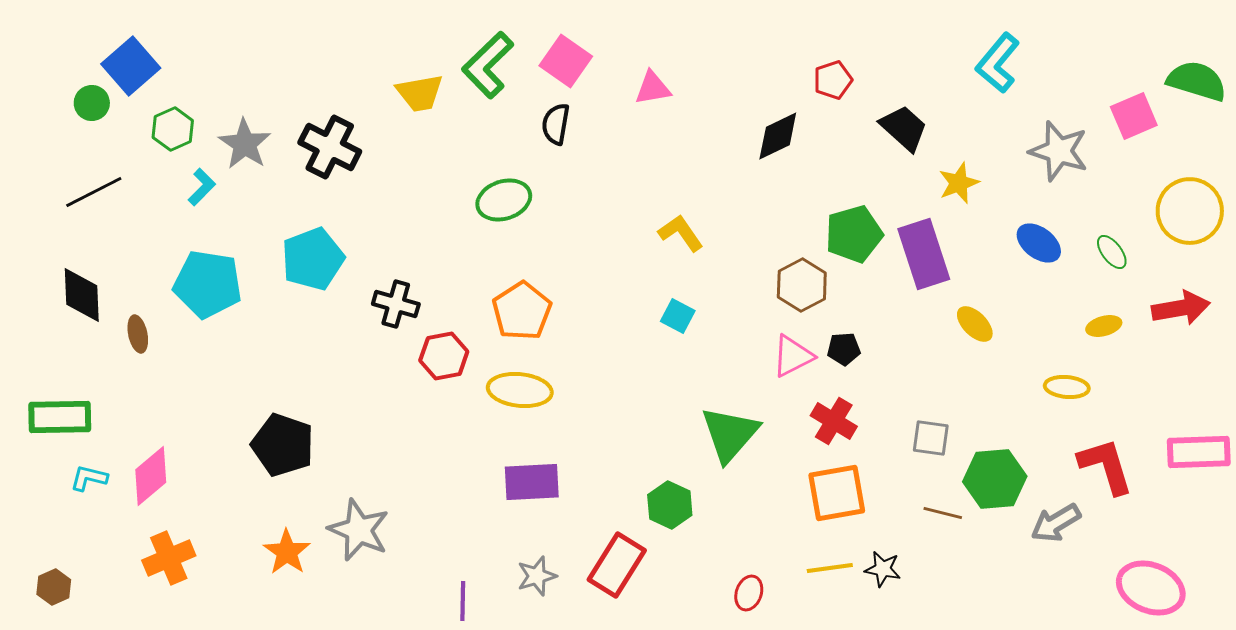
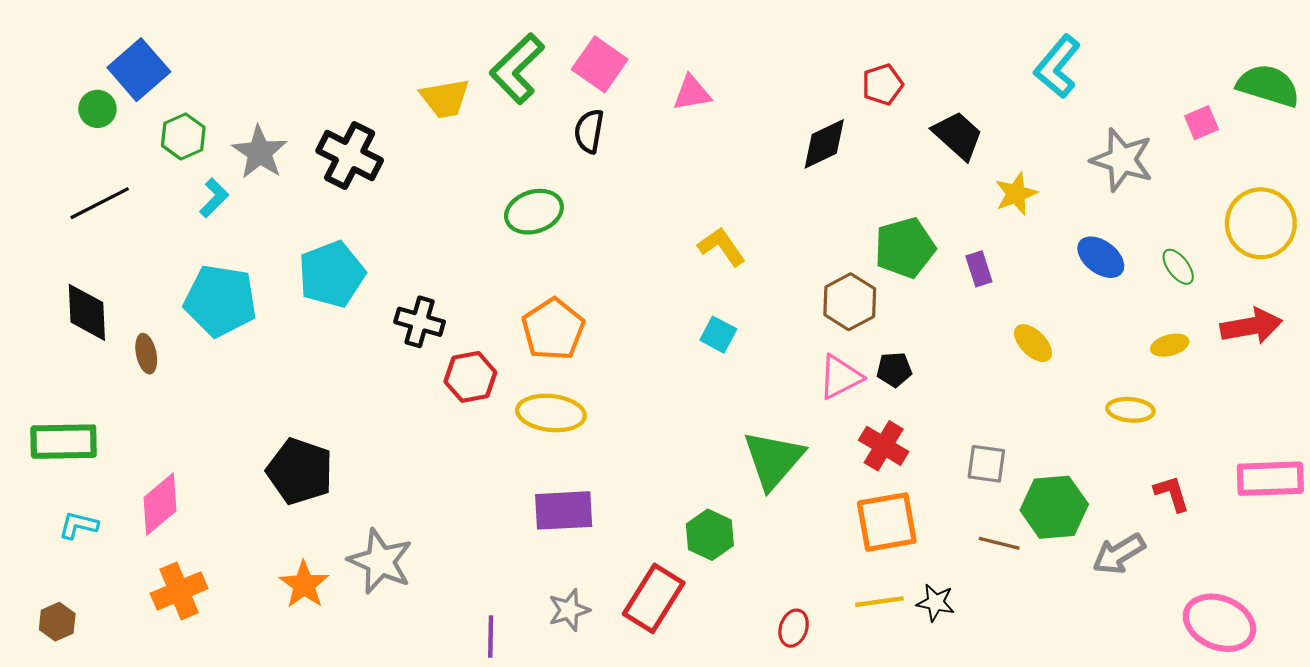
pink square: (1134, 116) -> (1201, 123), size x0.7
purple rectangle: (924, 254) -> (979, 269), size x0.5
red L-shape: (1106, 466) -> (1172, 493), size x0.6
cyan L-shape: (89, 478) -> (78, 525), moved

